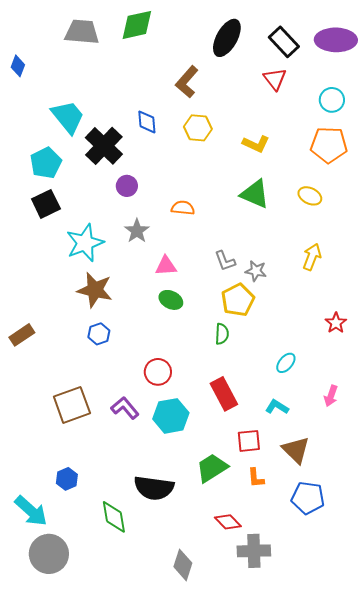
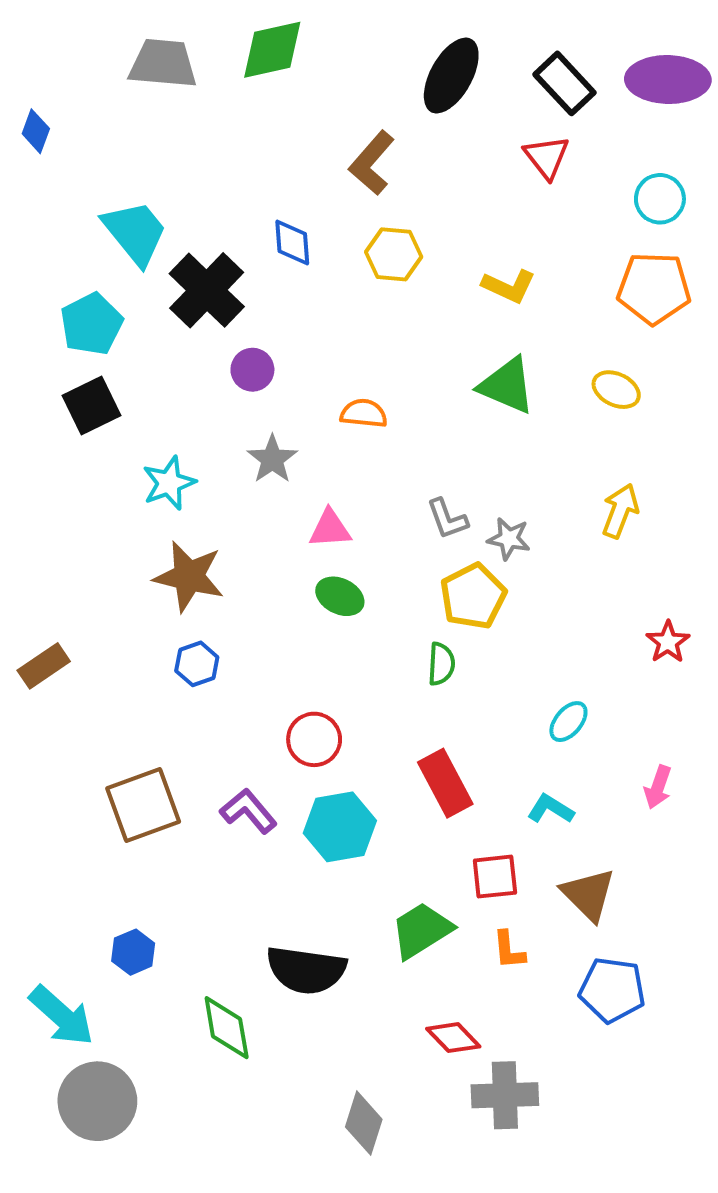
cyan star: (85, 243) -> (169, 483), size x0.7

